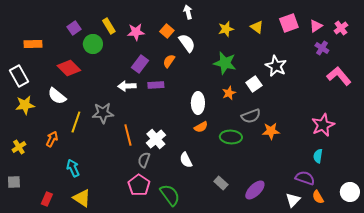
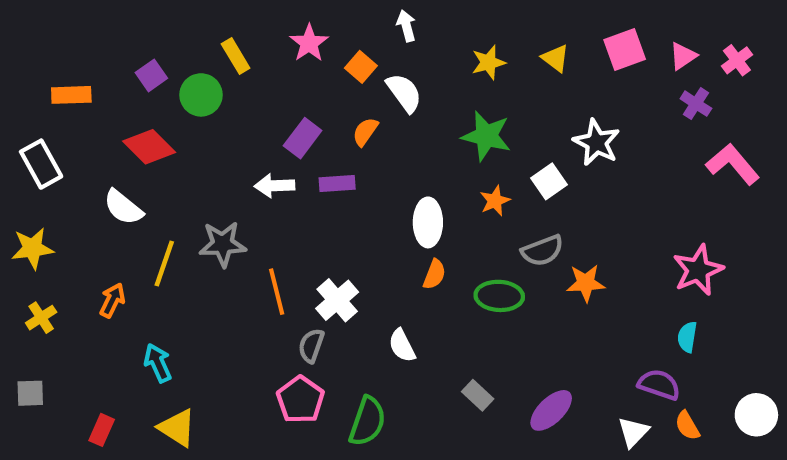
purple square: (74, 28) -> (151, 75), moved
pink star: (136, 32) -> (309, 43), moved, turned -30
yellow star: (25, 105) -> (32, 248), moved
orange semicircle: (201, 127) -> (434, 274), turned -40
green semicircle: (170, 195) -> (367, 421), turned 55

